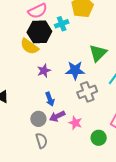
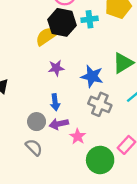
yellow semicircle: (29, 46) -> (46, 36), turned 96
gray cross: (87, 92) -> (100, 104), turned 30
green circle: (99, 138) -> (100, 160), size x1.5
gray semicircle: (41, 141) -> (34, 147), turned -42

